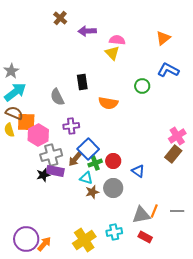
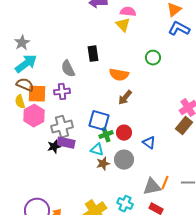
blue L-shape: (168, 70) -> (179, 29), moved
purple cross: (71, 126) -> (62, 92), moved
pink hexagon: (38, 135) -> (34, 116), moved
blue square: (88, 149) -> (99, 121), turned -30
brown arrow: (75, 159) -> (125, 98), moved
cyan cross: (114, 232) -> (125, 204), turned 35

